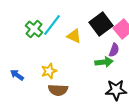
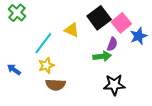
cyan line: (52, 25) -> (43, 43), moved
green cross: (34, 29) -> (17, 13), moved

